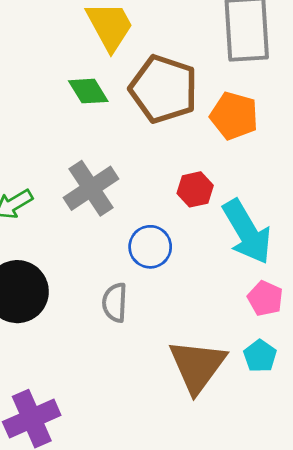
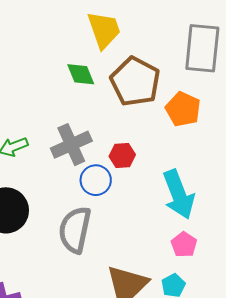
red hexagon: (195, 189) -> (122, 155), moved
blue circle: (150, 247) -> (96, 180), moved
gray semicircle: (115, 303) -> (75, 230), size x1.6

